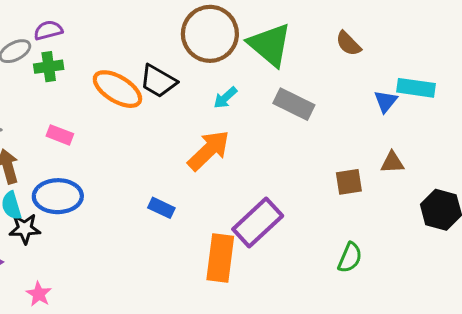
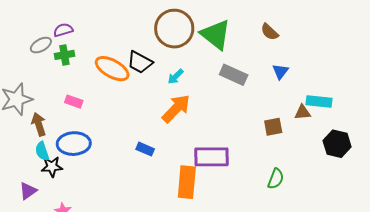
cyan rectangle: (416, 88) -> (319, 102), moved
cyan arrow: (225, 98) -> (176, 77), moved
blue triangle: (386, 101) -> (280, 71), moved
purple rectangle: (258, 223) -> (212, 157), turned 44

